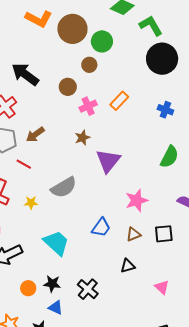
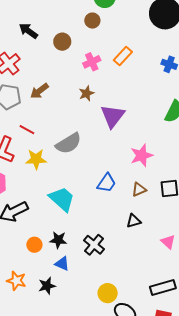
black arrow: (25, 74) -> (28, 31), size x0.7
brown circle: (68, 87) -> (62, 42), moved
red line: (24, 164) -> (27, 130), moved
yellow star: (31, 203) -> (36, 159), size x1.5

